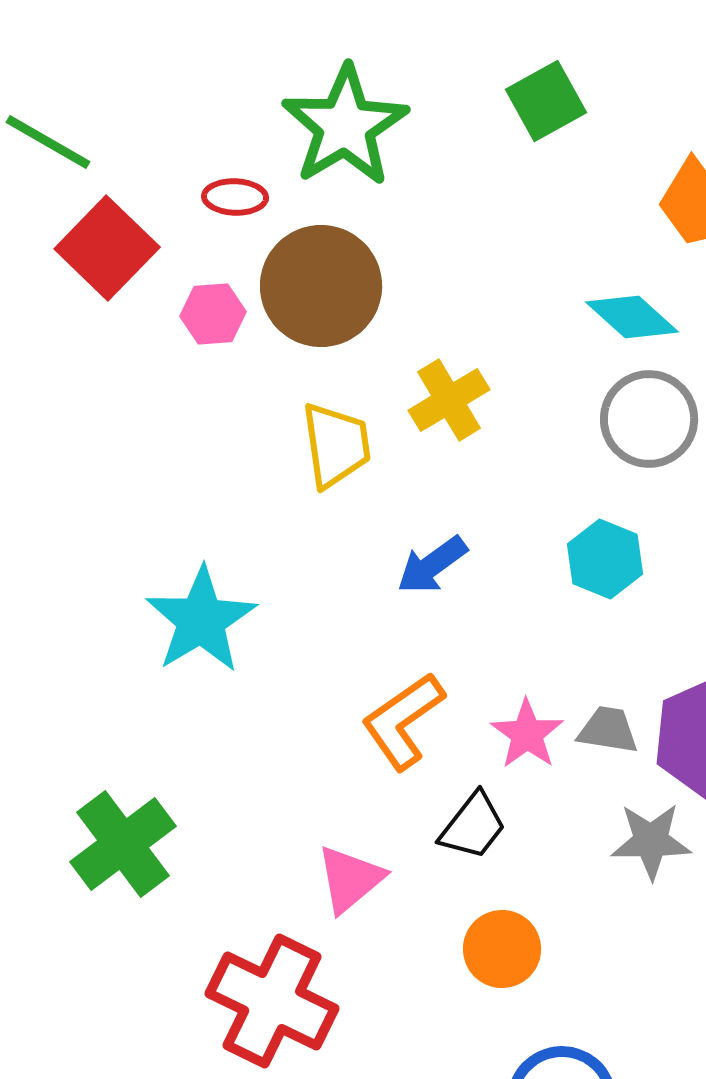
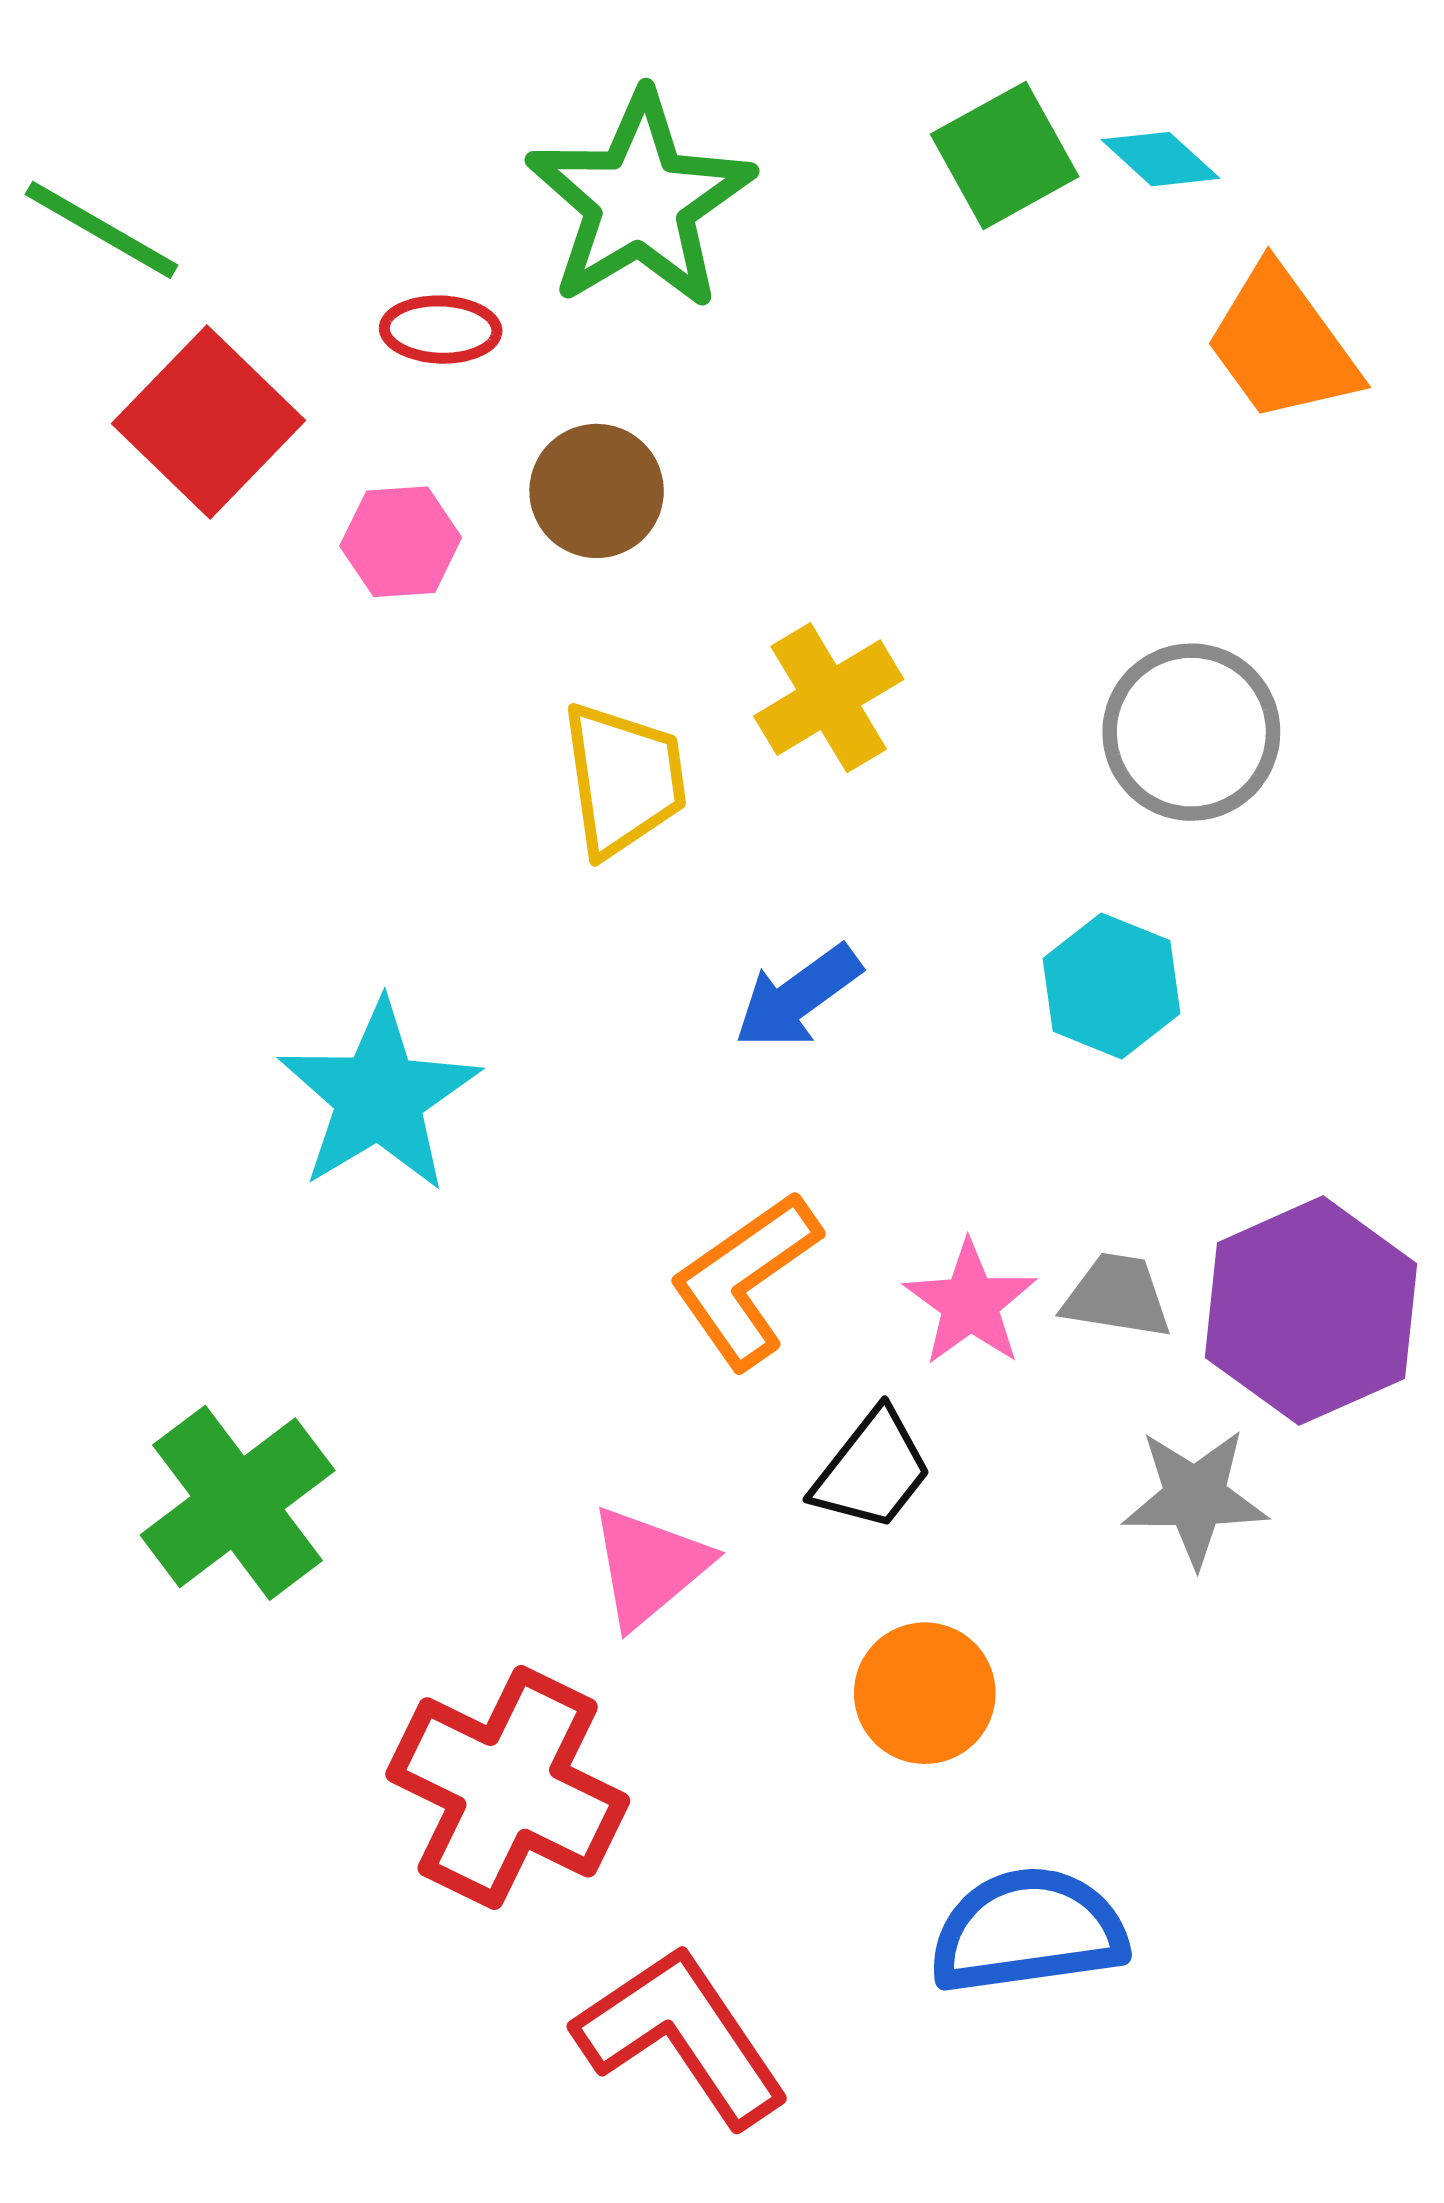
brown circle: (321, 286) -> (597, 491), size x0.6
cyan diamond: (632, 317) -> (1161, 159), moved, size x0.7

